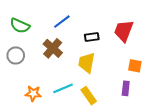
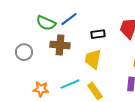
green semicircle: (20, 26) -> (46, 23), moved
brown cross: (53, 48) -> (60, 45), turned -36

